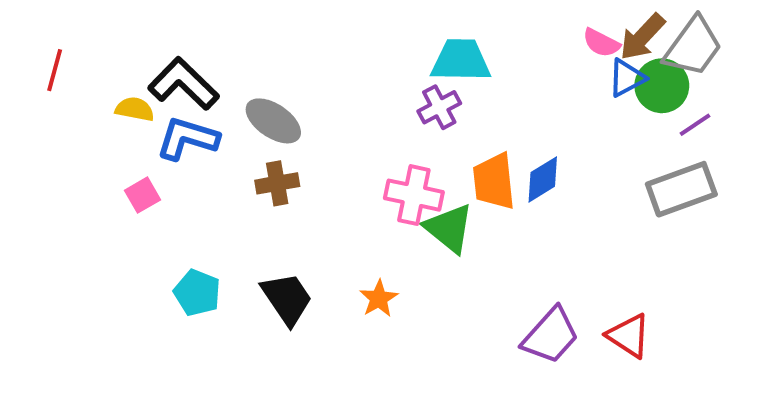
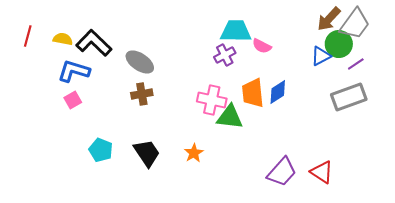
pink semicircle: (601, 43) -> (262, 46), moved
blue triangle: (627, 78) -> (321, 56), moved
yellow semicircle: (135, 109) -> (63, 39), moved
blue L-shape: (187, 138) -> (74, 71), moved
green triangle: (449, 228) -> (230, 117), turned -32

